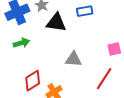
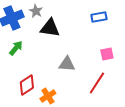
blue rectangle: (85, 11) -> (99, 17), moved
green arrow: (21, 43) -> (16, 48), turned -35

